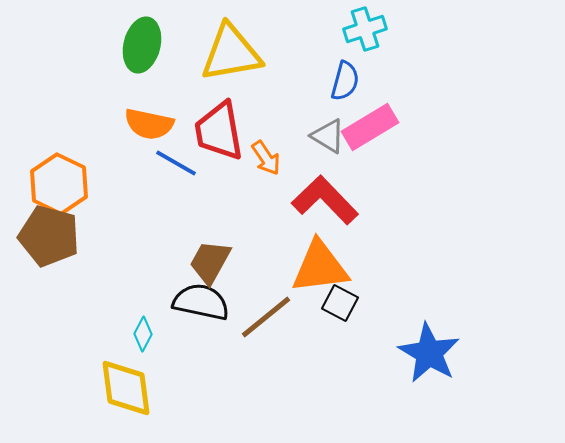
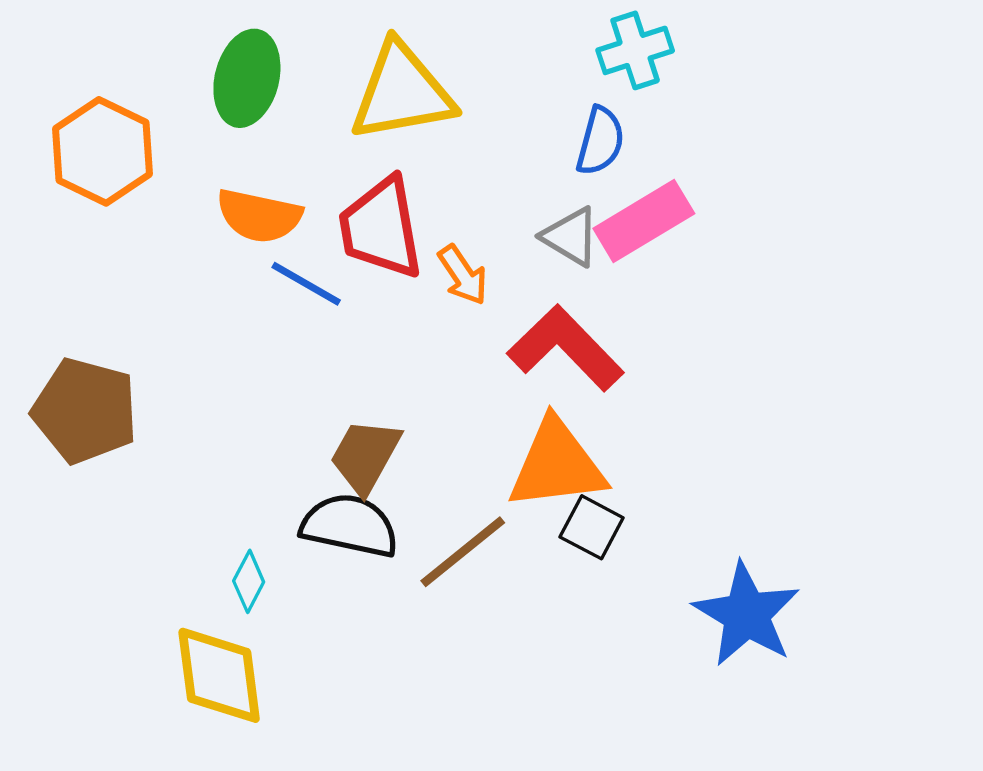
orange hexagon: (59, 184) -> (102, 151), moved

